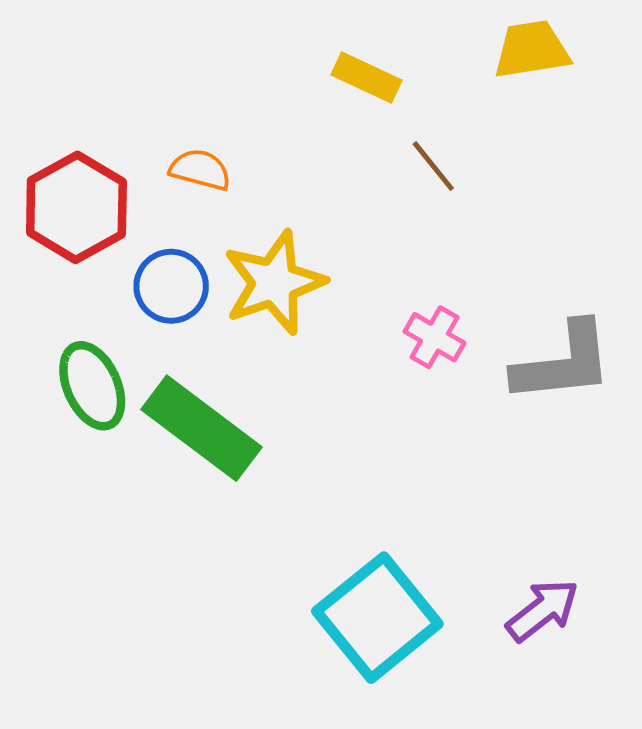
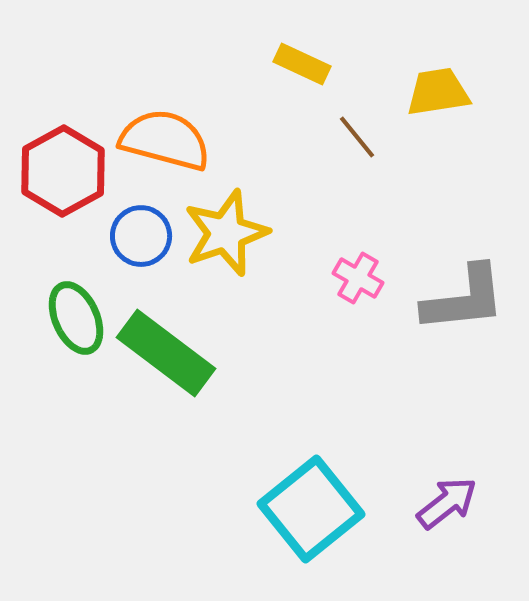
yellow trapezoid: (532, 50) -> (438, 92), moved
orange semicircle: (200, 170) -> (165, 140), size x1.8

